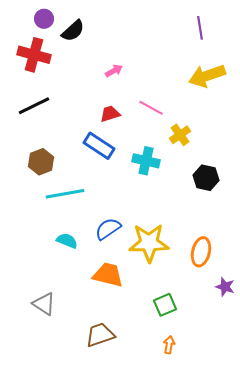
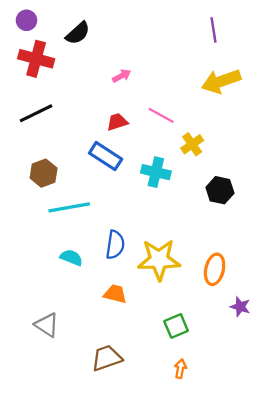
purple circle: (44, 19) -> (26, 20), moved
blue semicircle: (108, 229) -> (115, 245), turned 132
orange trapezoid: (108, 275) -> (115, 294), size x0.7

